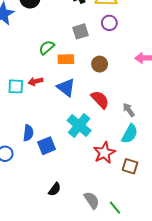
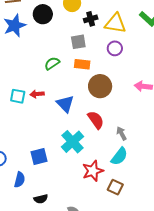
gray square: (80, 31) -> (78, 42), moved
orange rectangle: (66, 59) -> (82, 64), moved
brown circle: (100, 64) -> (100, 86), size x1.5
blue semicircle: (28, 133) -> (20, 180), moved
black semicircle: (55, 189) -> (41, 199), turned 32

